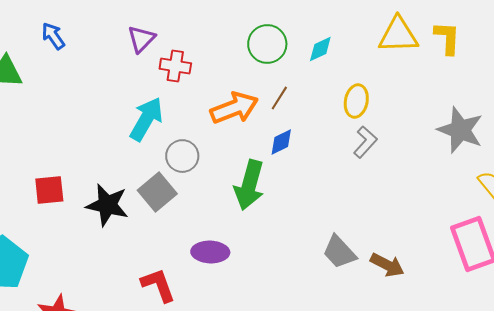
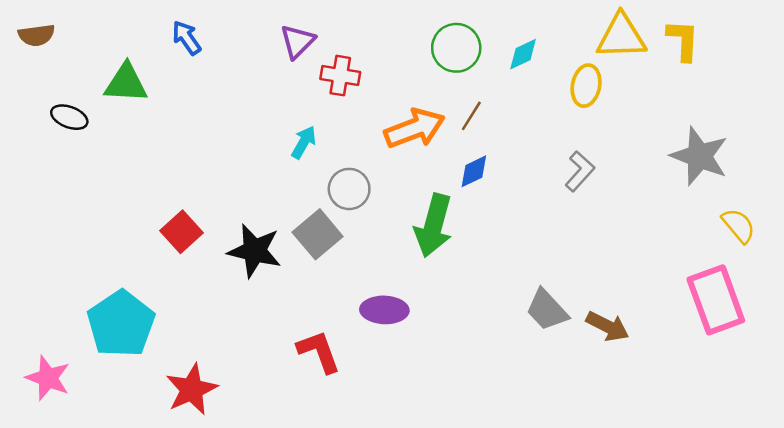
yellow ellipse: (356, 101) -> (586, 86), moved
cyan arrow: (146, 119) -> (304, 142), size x0.6
red square: (49, 190) -> (181, 232), turned -36

